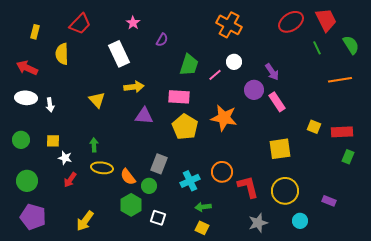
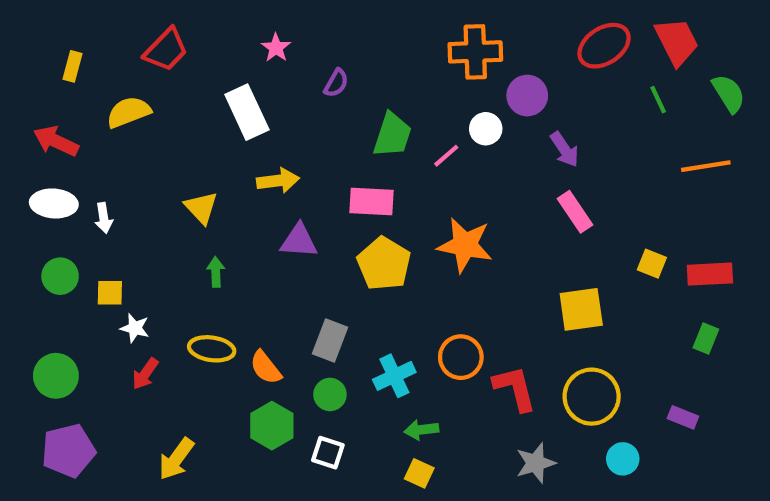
orange cross: (229, 25) -> (475, 52), turned -30
yellow semicircle: (62, 54) -> (129, 112), turned 70
purple circle: (254, 90) -> (527, 96), moved
green circle: (21, 140) -> (60, 276), moved
green arrow: (94, 145) -> (216, 272), moved
green rectangle: (348, 157) -> (706, 338), moved
green circle: (149, 186) -> (330, 394), moved
purple pentagon: (33, 217) -> (68, 451), turned -30

